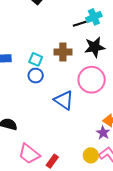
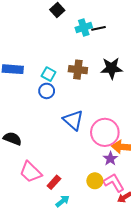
cyan cross: (94, 17) -> (84, 28), moved
black line: (80, 24) -> (99, 28), moved
pink circle: (92, 80) -> (105, 132), moved

